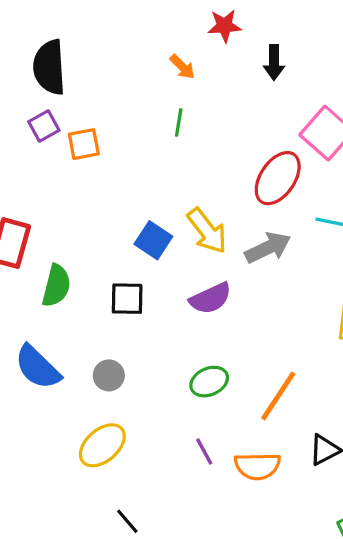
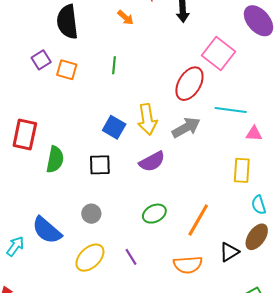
black semicircle: (49, 67) -> (67, 22), moved
green line: (179, 122) -> (114, 65), moved
orange square: (84, 144) -> (67, 70), turned 30
yellow arrow: (207, 231) -> (147, 119), turned 32
blue semicircle: (38, 367) -> (47, 230), moved
purple line: (204, 452) -> (131, 257), moved

